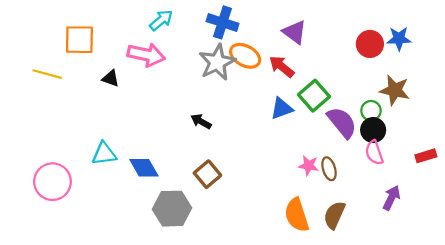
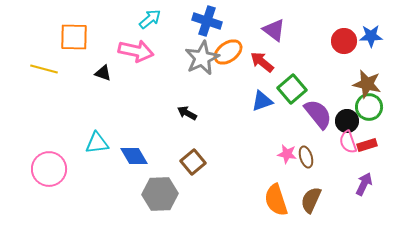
orange ellipse: (245, 56) -> (228, 52), turned -64
green circle: (371, 111) -> (369, 107), moved, size x1.4
red rectangle: (426, 156) -> (367, 145), moved

